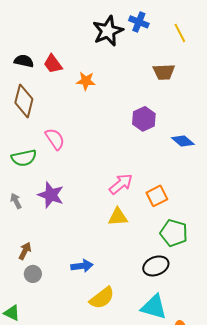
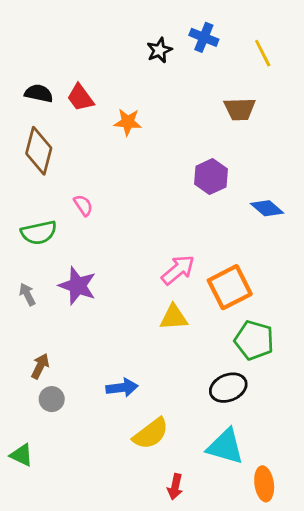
black star: (108, 31) -> (159, 50), size x0.6
pink semicircle: (55, 139) -> (83, 205), size x0.7
orange square: (157, 196) -> (230, 287), size x1.4

